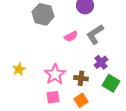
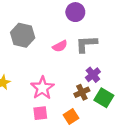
gray hexagon: (43, 14) -> (23, 35), moved
gray L-shape: (95, 34) -> (86, 44), turned 30
brown cross: (81, 78) -> (82, 92), moved, turned -32

